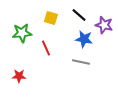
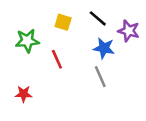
gray line: (81, 62) -> (100, 77), turned 54

